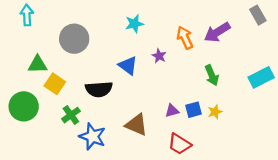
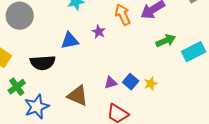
blue triangle: (128, 66) -> (70, 41), turned -48
green arrow: (212, 75) -> (166, 41), moved, turned -90
blue square: (193, 110) -> (131, 82), turned -35
blue star: (92, 137) -> (37, 107), turned 30

